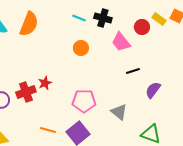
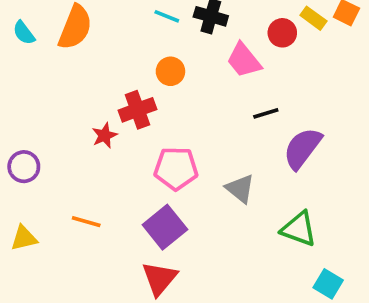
purple semicircle: (153, 90) -> (302, 148), size x1.4
red cross: (26, 92) -> (137, 110), moved
orange line: (48, 130) -> (86, 222), moved

